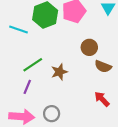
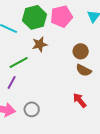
brown circle: (89, 47) -> (81, 51), moved
brown star: (59, 72) -> (40, 44), moved

